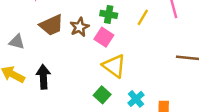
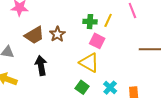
green cross: (109, 14) -> (90, 22), moved
pink square: (104, 37) -> (97, 41), moved
black arrow: (43, 77) -> (41, 66), moved

